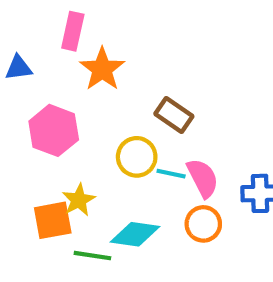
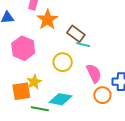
brown rectangle: (174, 115) -> (76, 34), moved
cyan line: (171, 174) -> (83, 45), moved
orange circle: (203, 224) -> (102, 95), moved

